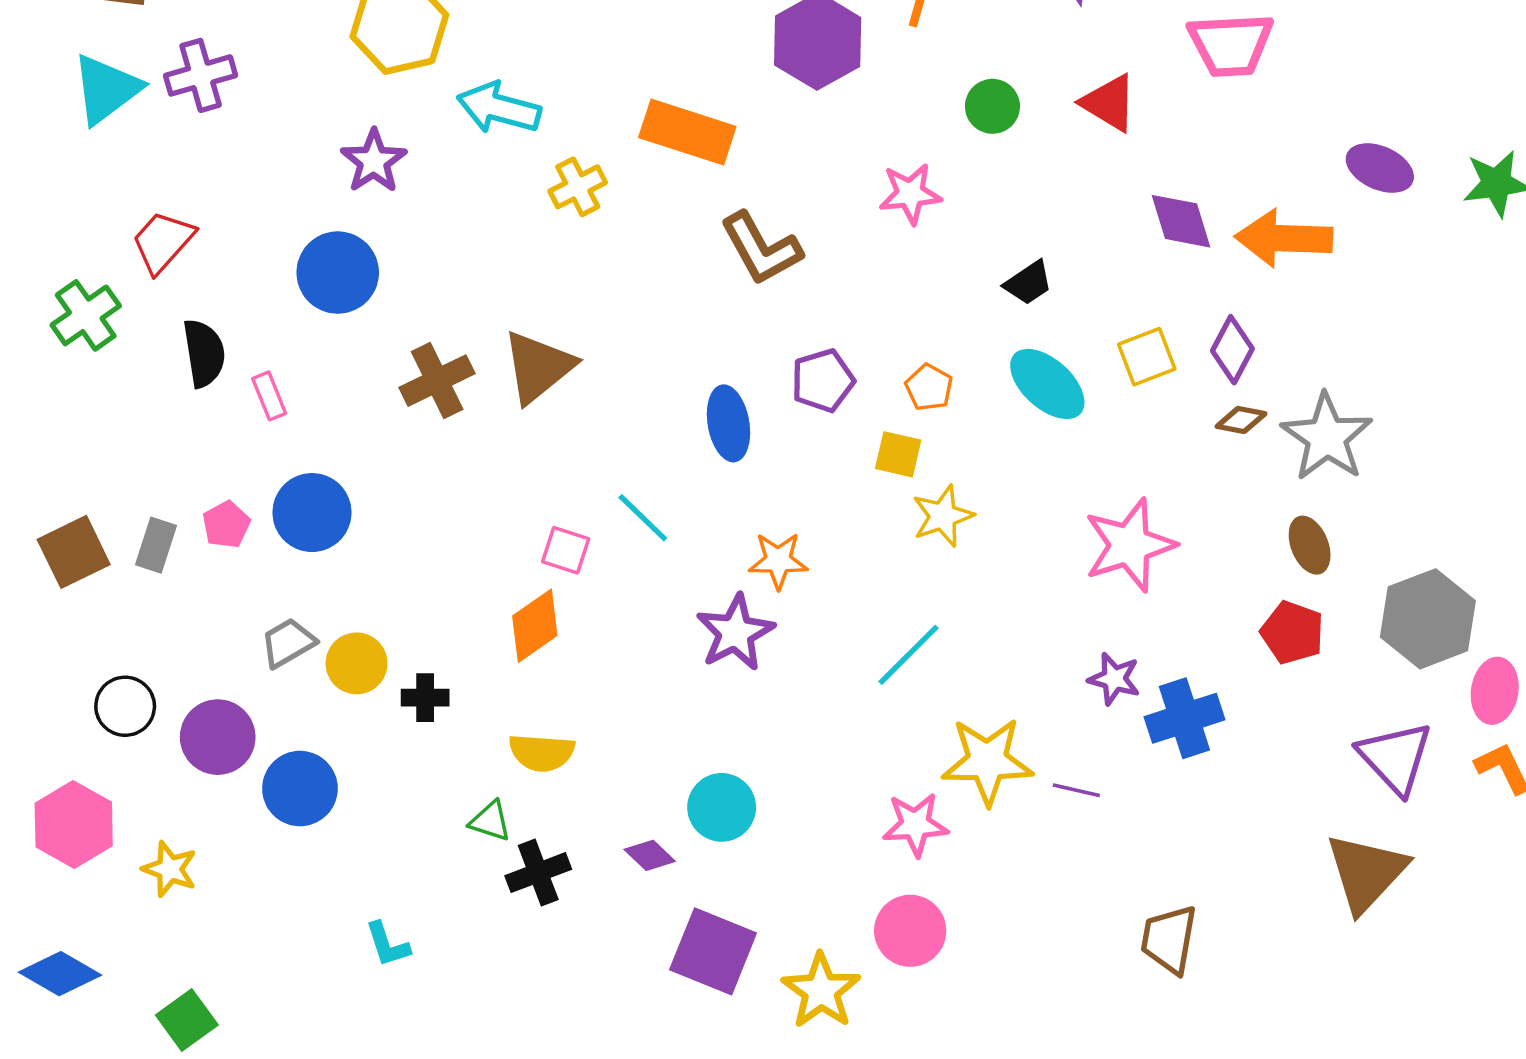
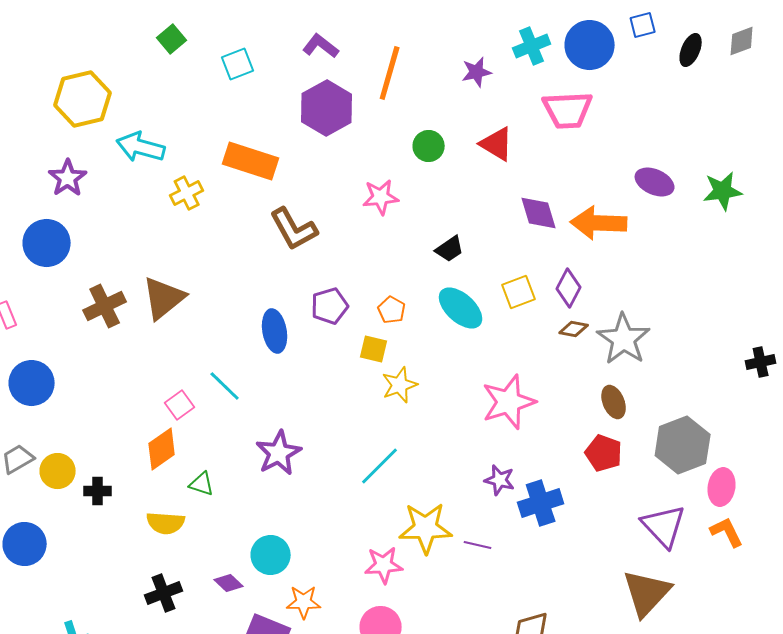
pink square: (566, 550) -> (180, 405), turned 36
orange star: (778, 561) -> (304, 602), moved
green triangle: (490, 821) -> (202, 484), moved

